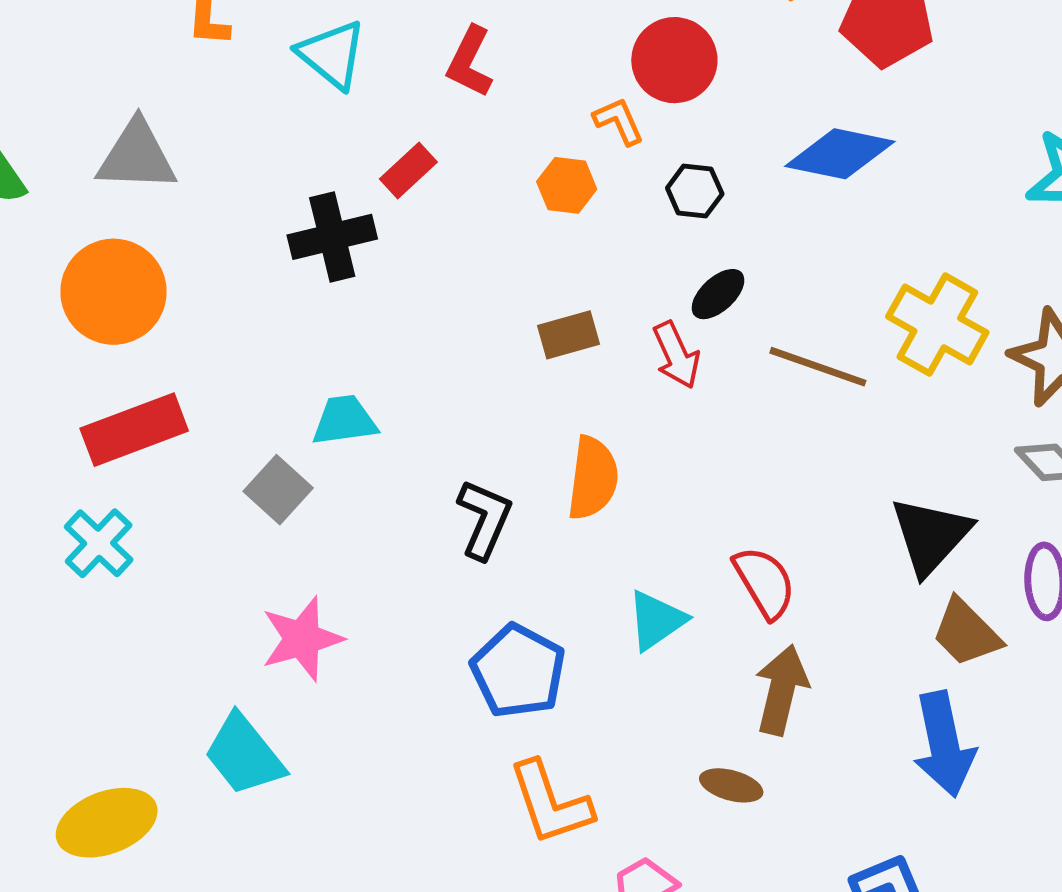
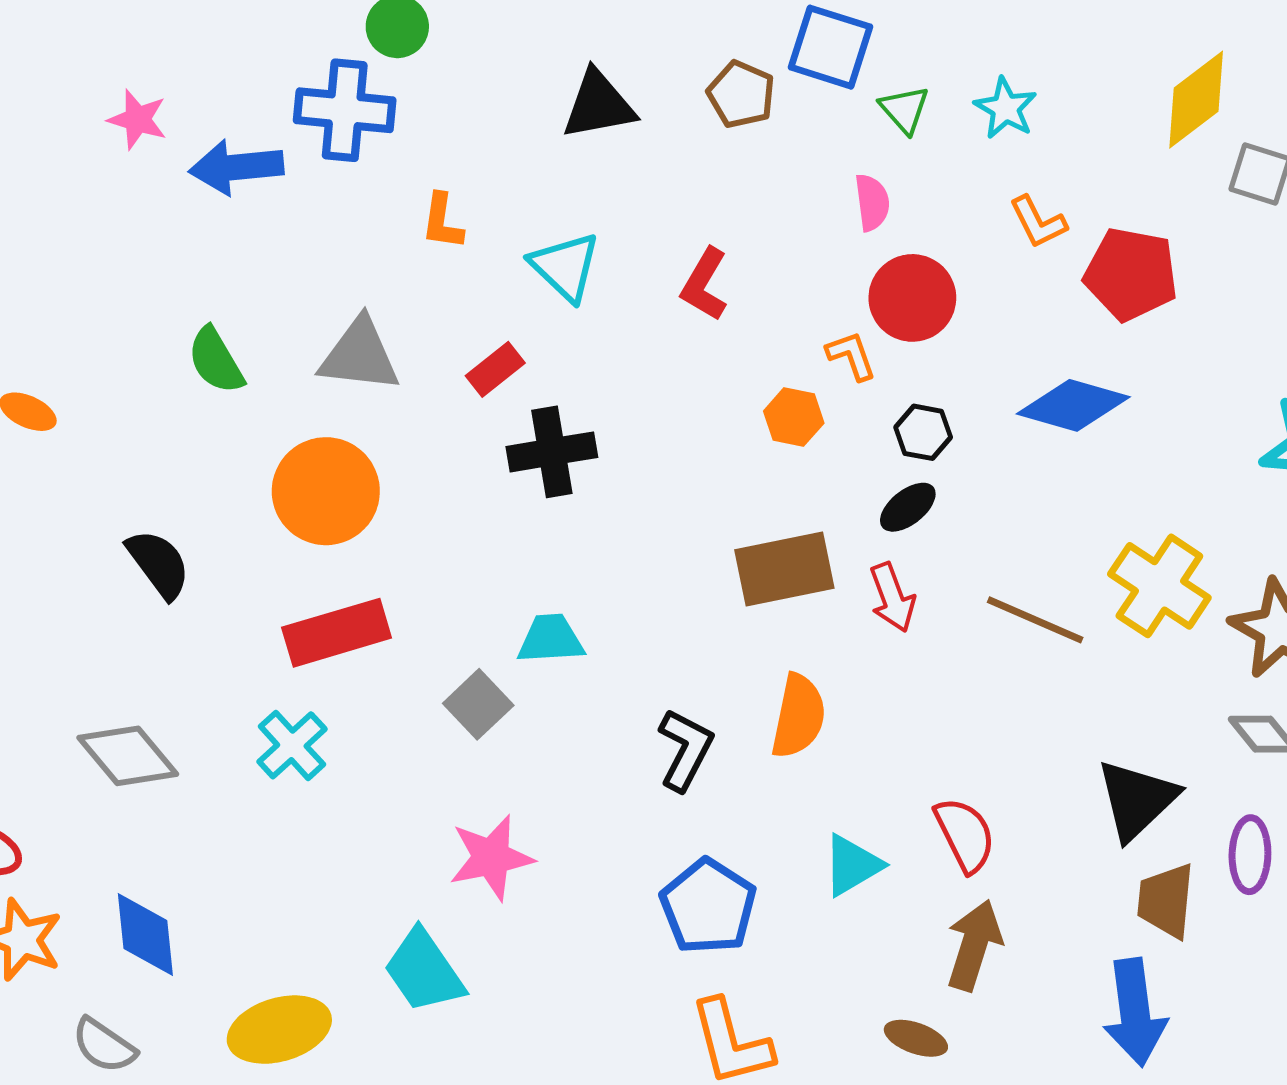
red rectangle: (408, 170) -> (495, 369), moved
black ellipse: (718, 294) -> (908, 507), moved
brown rectangle: (569, 335) -> (784, 569), size x1.6
brown trapezoid: (966, 633) -> (1166, 901), turned 46

